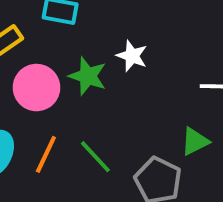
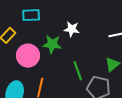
green line: (95, 157) -> (78, 71), moved, turned 36

